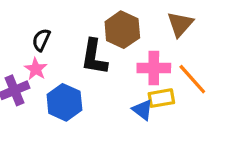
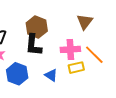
brown hexagon: (122, 30) -> (37, 27), moved
blue triangle: (142, 110) -> (51, 75), moved

